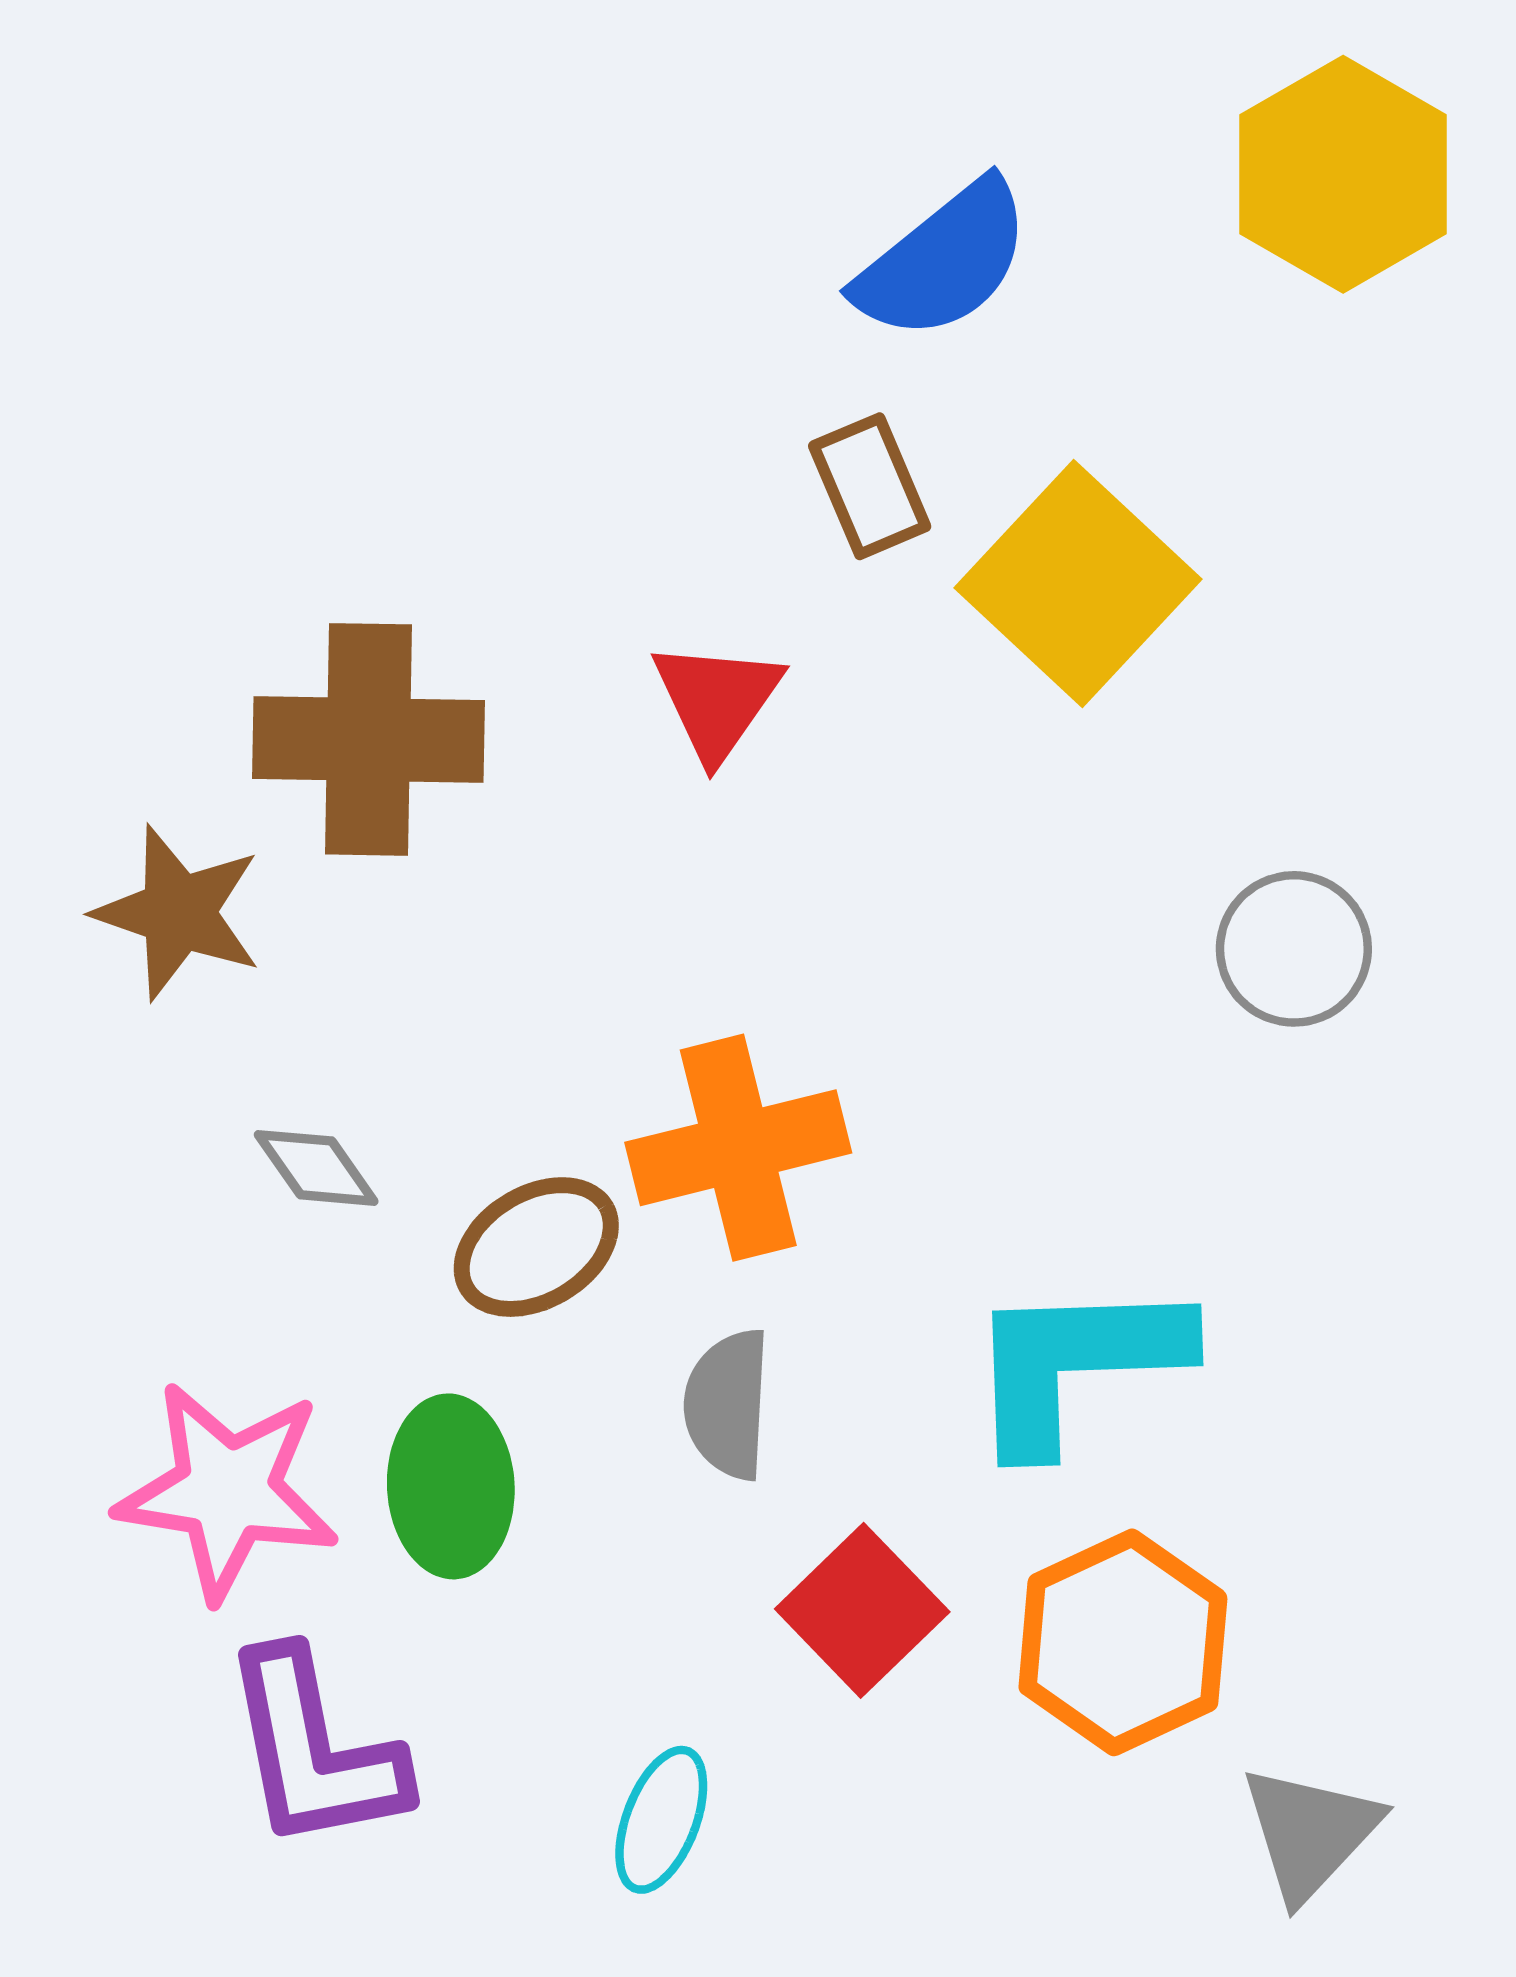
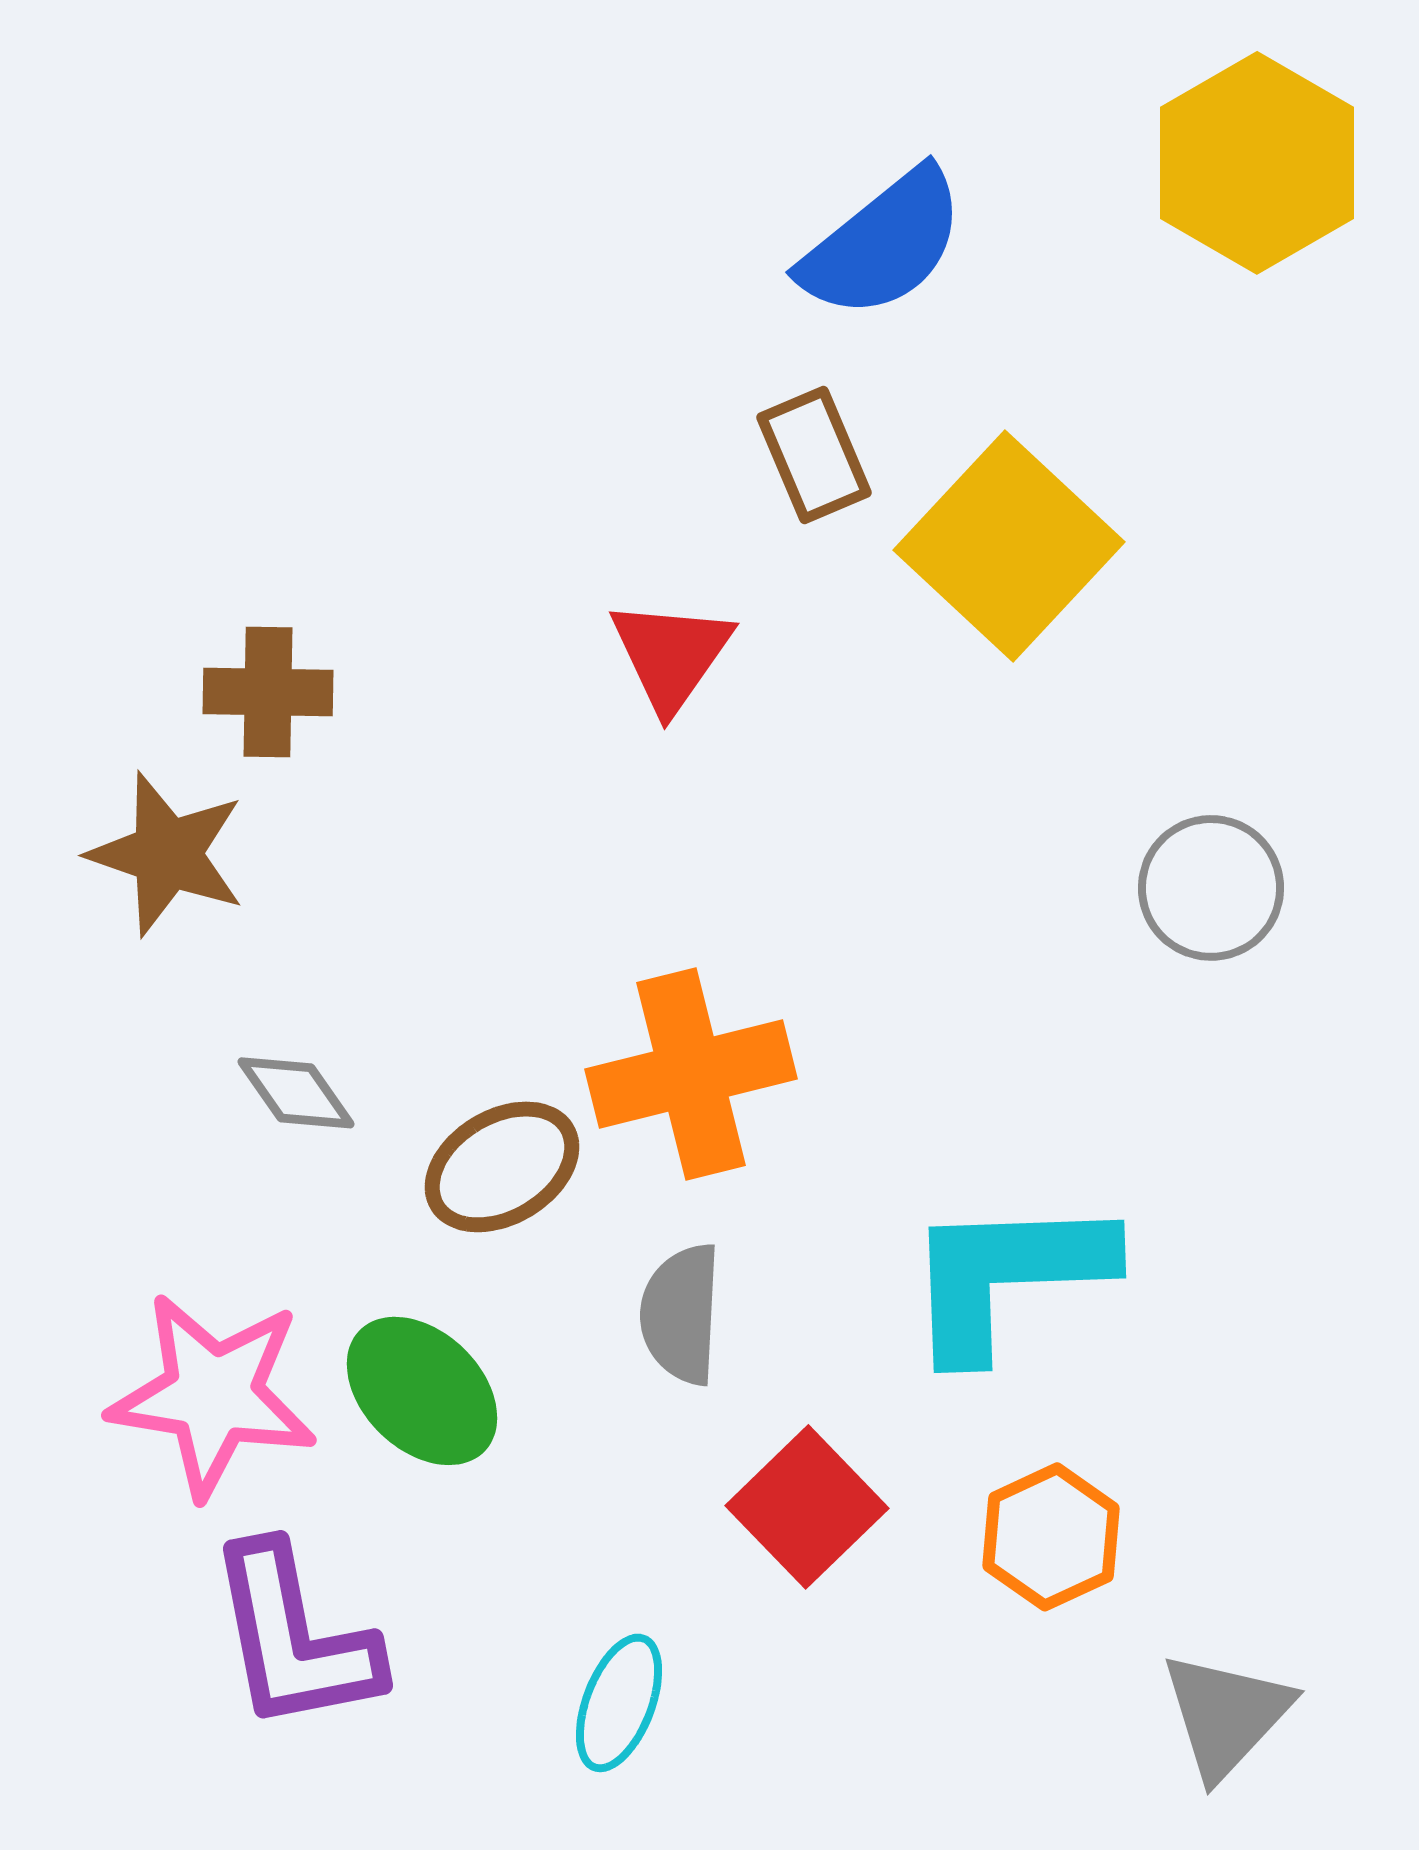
brown cross: (368, 739) -> (268, 692), moved, size x0.6
green ellipse: (451, 1486) -> (422, 1391), turned -43
orange hexagon: (1123, 1642) -> (1051, 1537), size x0.7

